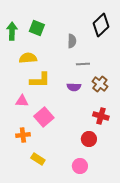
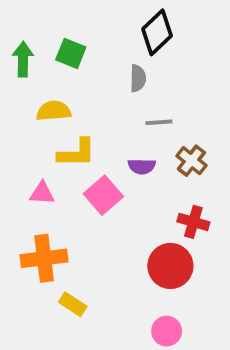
black diamond: (101, 25) -> (157, 32), moved
pink square: (44, 117) -> (103, 195), moved
orange cross: (23, 135) -> (44, 258), size x1.6
red circle: (89, 139) -> (170, 266), size x1.5
pink circle: (80, 166) -> (167, 331), moved

